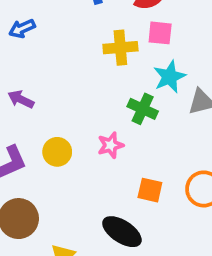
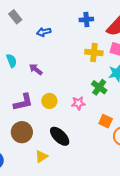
orange square: (150, 190) -> (106, 121), moved
black ellipse: (122, 232) -> (60, 136), moved

